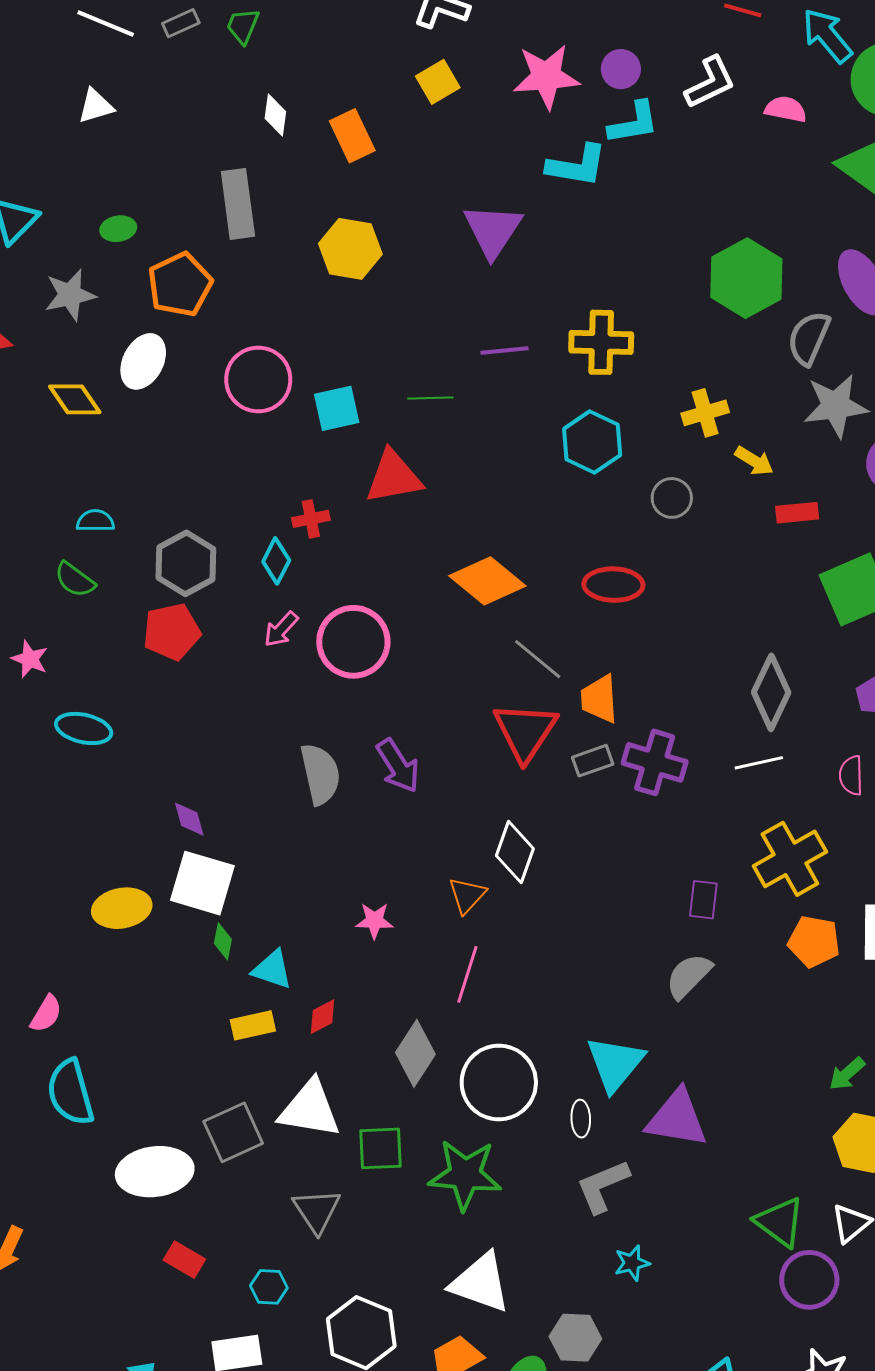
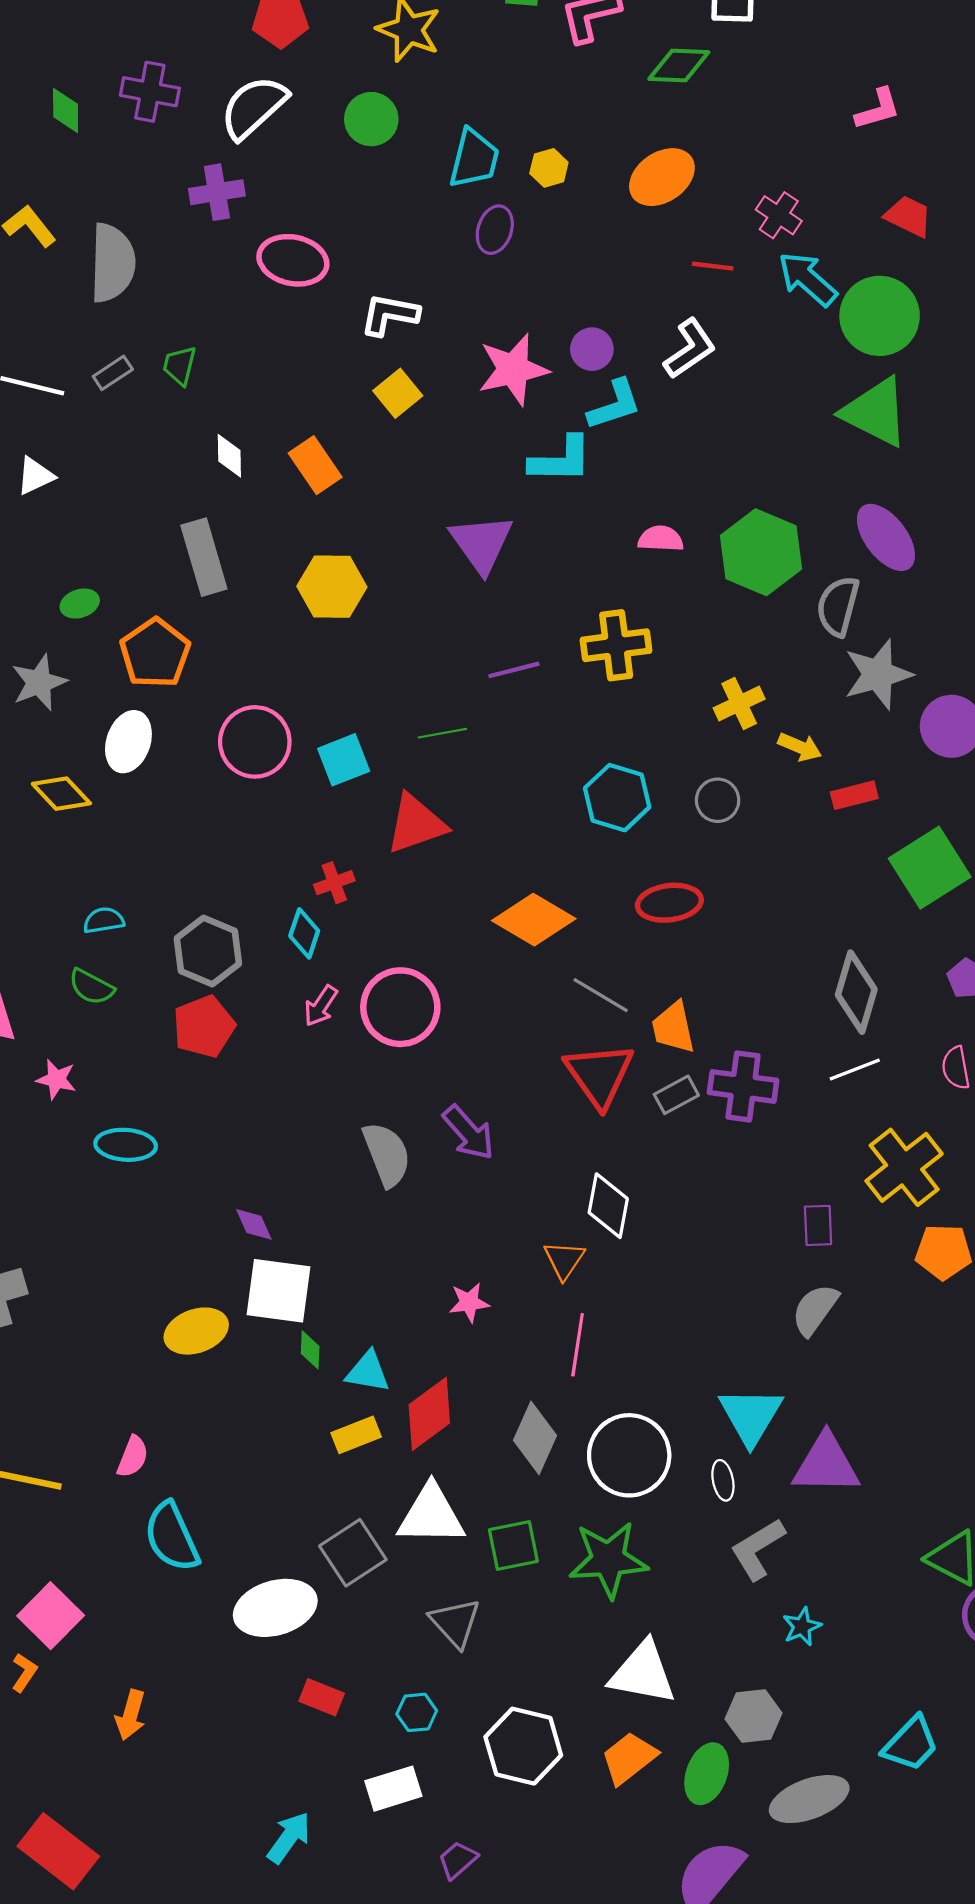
pink semicircle: (786, 109) -> (661, 539), moved
cyan hexagon: (592, 442) -> (617, 798), moved
red diamond: (322, 1017) -> (429, 1414), size x1.8

